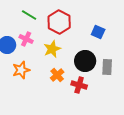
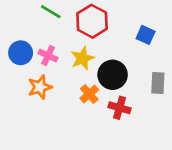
pink cross: (26, 39) -> (48, 56), moved
black circle: (85, 61) -> (113, 75), moved

